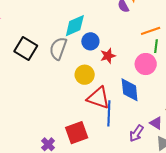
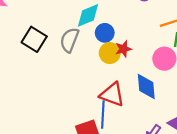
yellow circle: (85, 75) -> (110, 53), moved
blue line: (109, 113) -> (103, 114), moved

